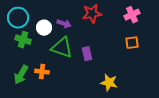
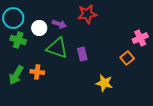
pink cross: (132, 15) -> (140, 38), moved
orange square: (132, 43) -> (127, 58), moved, turned -32

